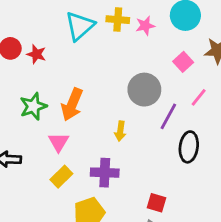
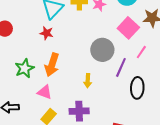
red star: (36, 54) -> (47, 33), moved
pink square: (183, 62) -> (128, 28), size x1.5
pink triangle: (59, 142) -> (45, 92), turned -35

